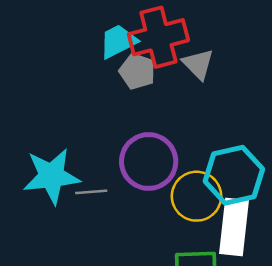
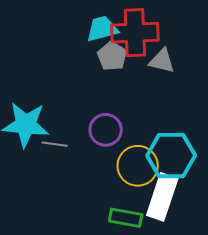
gray triangle: (198, 64) -> (162, 61), turned -44
purple circle: (149, 161) -> (106, 130), size x0.7

